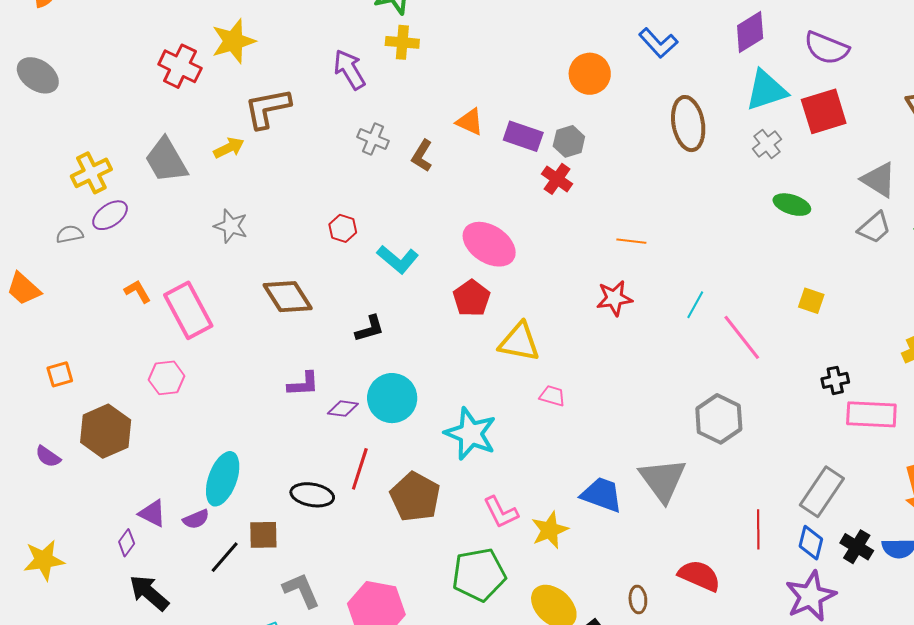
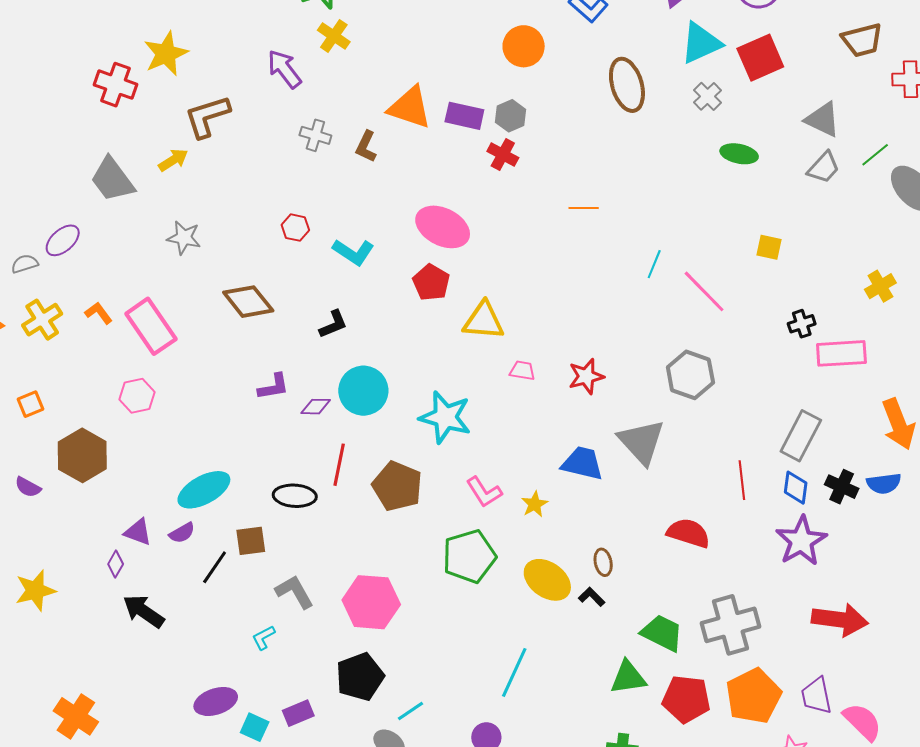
yellow cross: (402, 42) -> (334, 36), turned 36
orange triangle: (470, 122) -> (410, 107), size x1.6
yellow cross: (91, 173) -> (42, 320), moved
red star: (614, 298) -> (586, 376), moved
cyan ellipse: (223, 479) -> (204, 490), turned 48
yellow star: (550, 530) -> (535, 504), size x0.7
brown ellipse: (638, 600) -> (603, 562), moved

